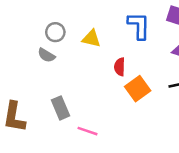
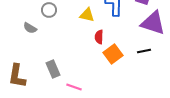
yellow triangle: (91, 39) -> (87, 15), moved
gray semicircle: (46, 55) -> (30, 28), moved

